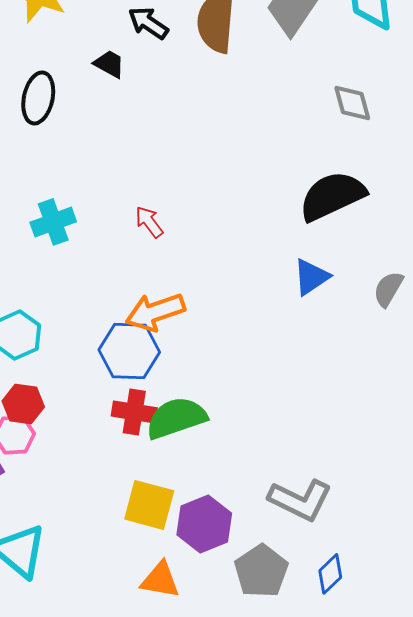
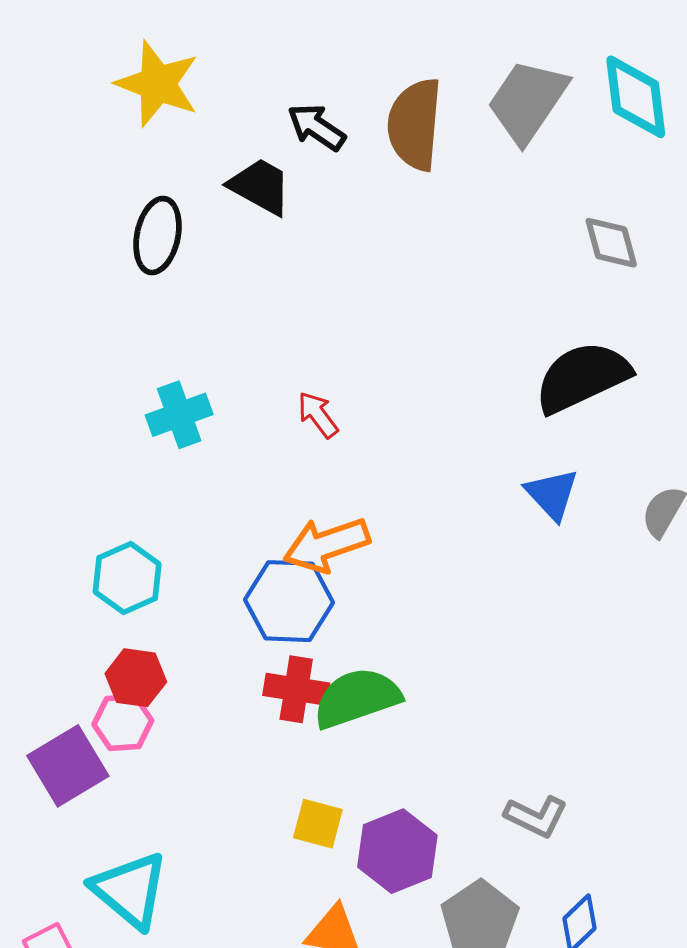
black trapezoid: (109, 64) -> (260, 186), size x1.4
blue triangle: (311, 277) -> (552, 494), turned -39
gray L-shape: (300, 500) -> (536, 816), size x0.7
yellow square: (149, 505) -> (318, 824), size x0.7

